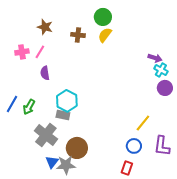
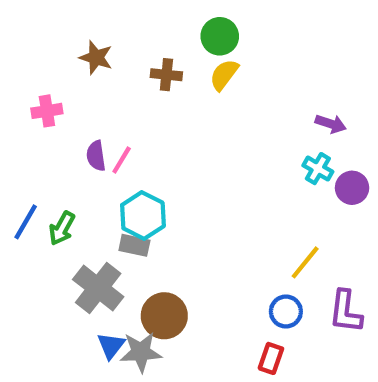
pink line: (40, 52) -> (122, 160), moved
cyan cross: (161, 70) -> (318, 169), moved

